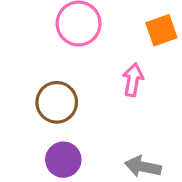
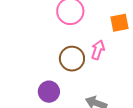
brown circle: (57, 102) -> (72, 59), moved

